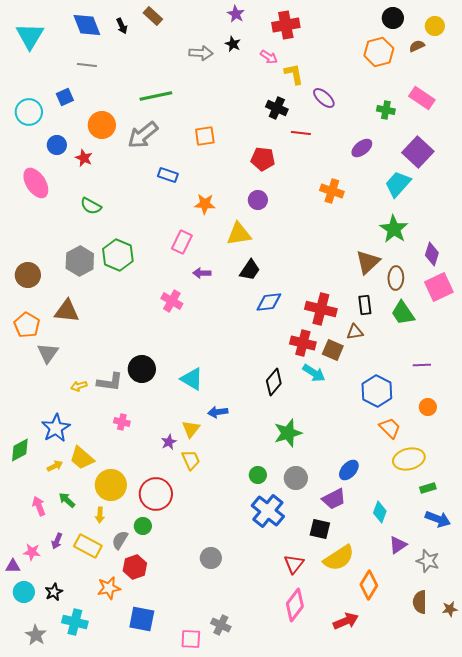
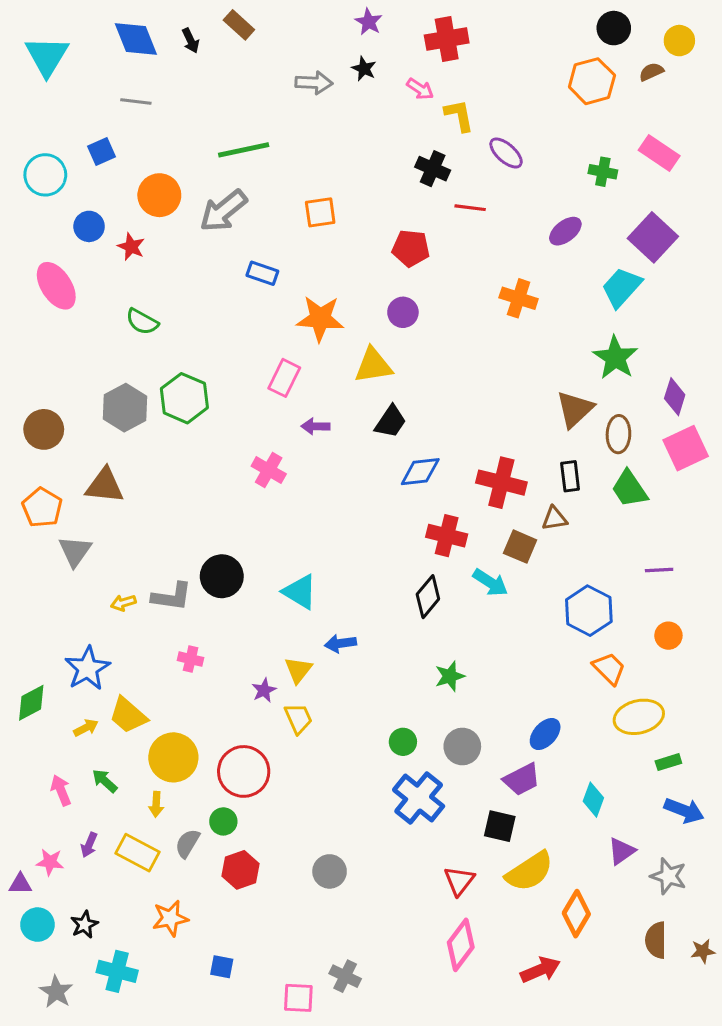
orange star: (205, 204) -> (320, 319), size x1.4
red cross: (303, 343) -> (447, 536), moved
green star: (288, 433) -> (450, 676), size x0.7
red hexagon: (135, 567) -> (241, 870), moved
blue square: (142, 619) -> (222, 967), size x0.6

